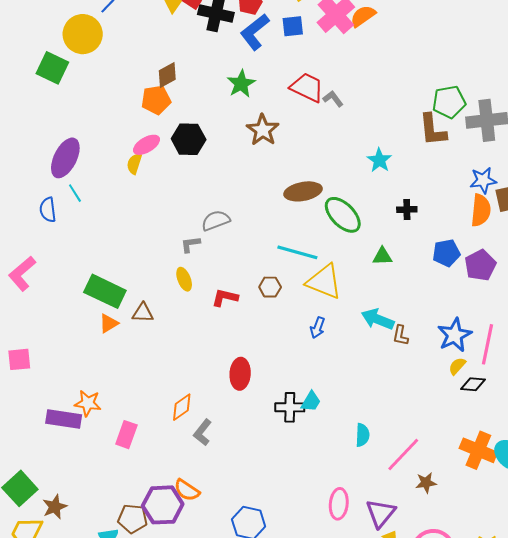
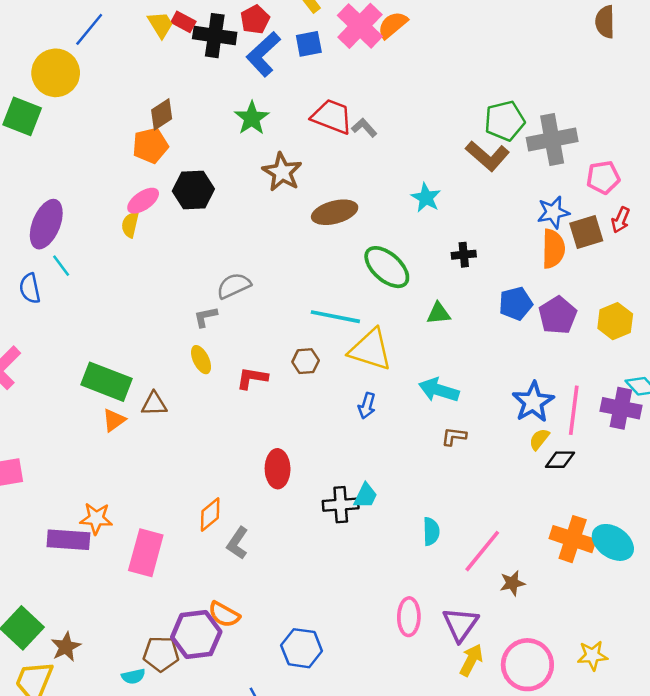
brown L-shape: (433, 130) -> (488, 156), turned -39
brown ellipse: (303, 191) -> (335, 212), moved
brown L-shape: (401, 335) -> (454, 436), moved, turned 90
pink rectangle: (126, 435) -> (146, 553), size x1.4

